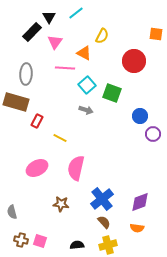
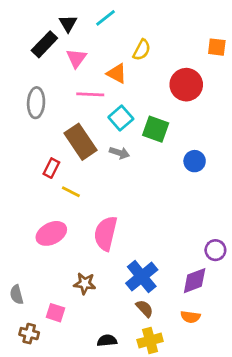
brown rectangle: (16, 102) -> (81, 142), moved, turned 40
purple circle: (153, 134) -> (215, 250), moved
yellow line: (60, 138) -> (71, 192), moved
pink square: (40, 241) -> (56, 313), moved

